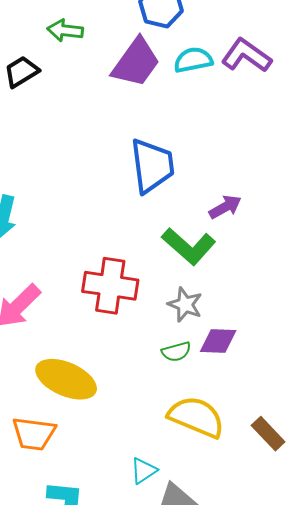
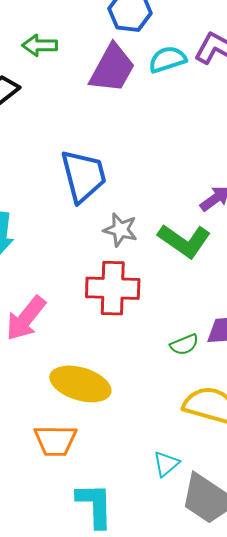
blue trapezoid: (152, 166) -> (83, 176), moved
gray star: (185, 305) -> (120, 230), moved

